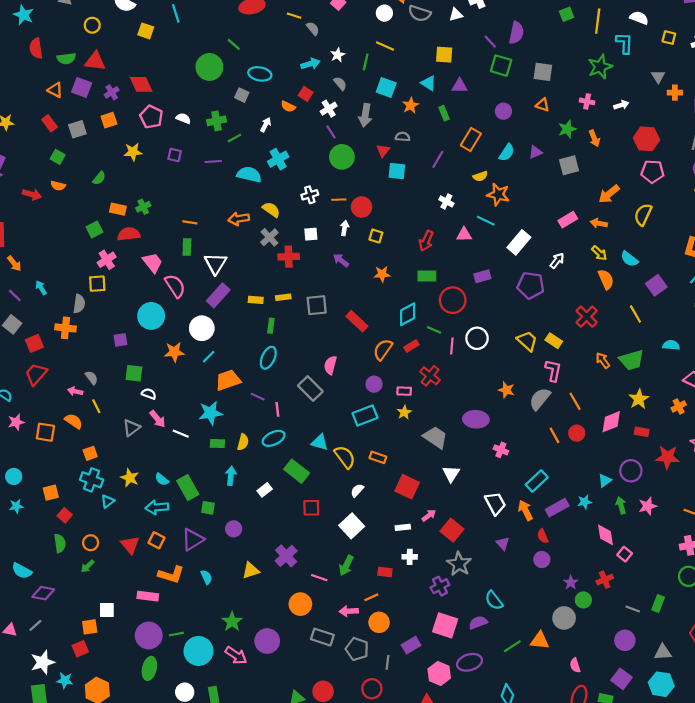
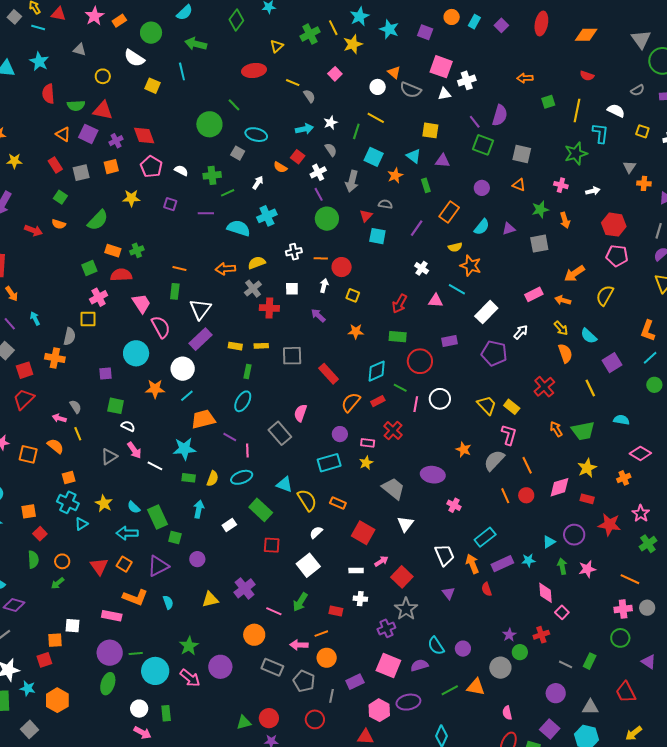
green semicircle: (99, 178) -> (98, 220), size x1.6
yellow semicircle: (271, 210) -> (257, 263), turned -60
purple circle: (542, 560) -> (463, 649), moved

